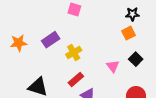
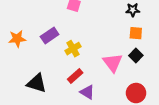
orange square: (129, 33) -> (136, 33), moved, turned 32
pink triangle: (113, 66) -> (113, 63), size x1.5

